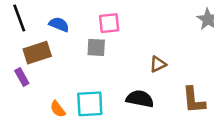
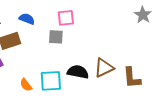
brown triangle: (158, 64) -> (104, 68), moved, size x1.5
black semicircle: (140, 99) -> (78, 72), moved

